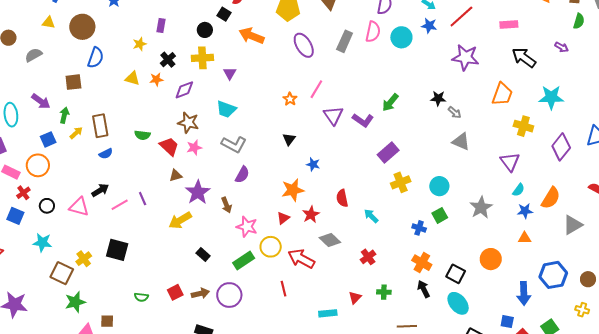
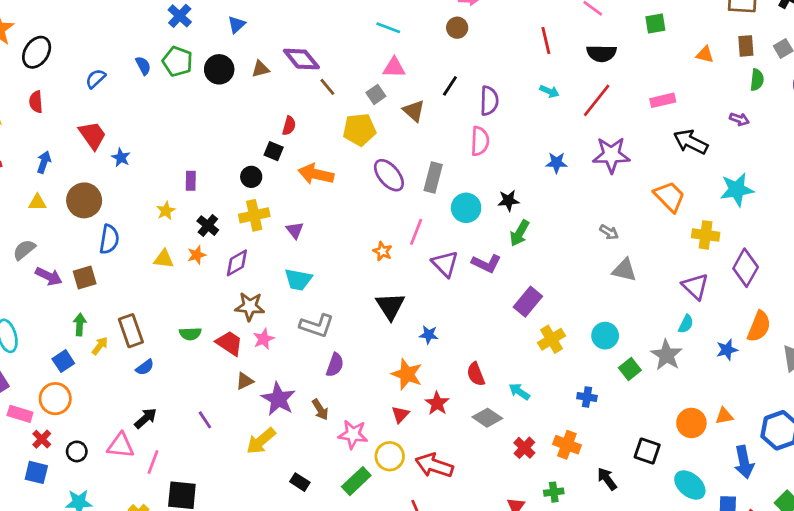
blue star: (429, 26) -> (557, 163), moved
cyan circle: (401, 37) -> (466, 208), moved
gray rectangle: (345, 41) -> (433, 177), moved
orange trapezoid: (502, 94) -> (670, 197), turned -55
black star: (438, 98) -> (508, 201), moved
purple arrow: (41, 101) -> (49, 276), moved
black triangle: (289, 139) -> (390, 306), size x1.6
purple diamond: (561, 147) -> (746, 268), moved
orange star: (293, 190) -> (407, 374), turned -30
cyan semicircle: (519, 190) -> (686, 324), moved
pink line: (120, 205) -> (153, 462), moved, turned -30
green square: (440, 215) -> (630, 369), moved
orange triangle: (525, 238) -> (724, 416), moved
gray diamond: (330, 240) -> (487, 418), moved
orange cross: (422, 263) -> (567, 445), moved
cyan ellipse: (458, 303) -> (690, 485), moved

